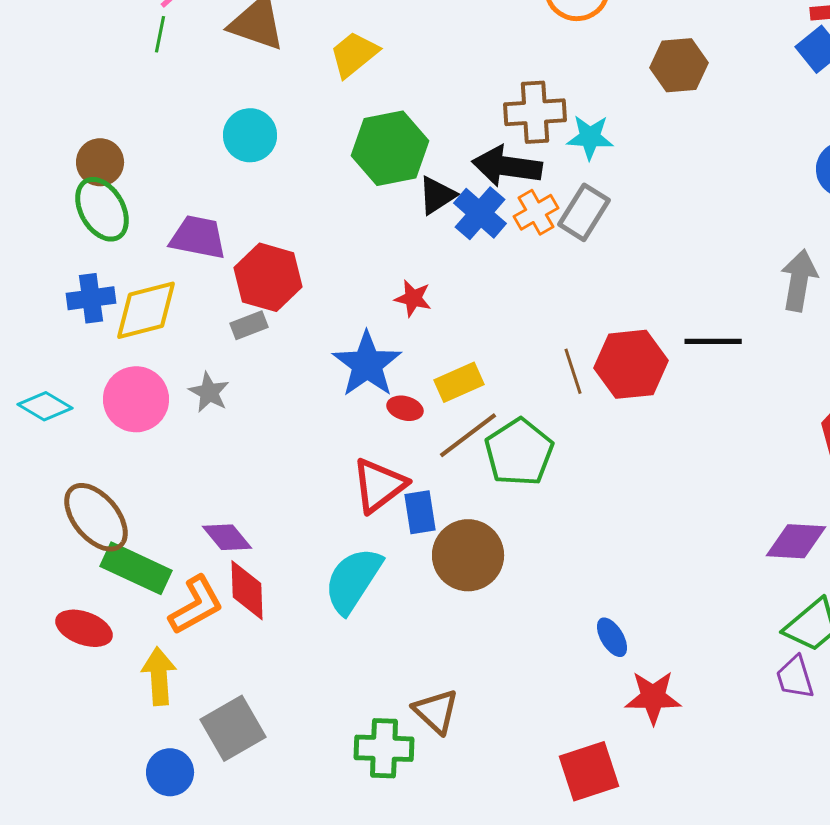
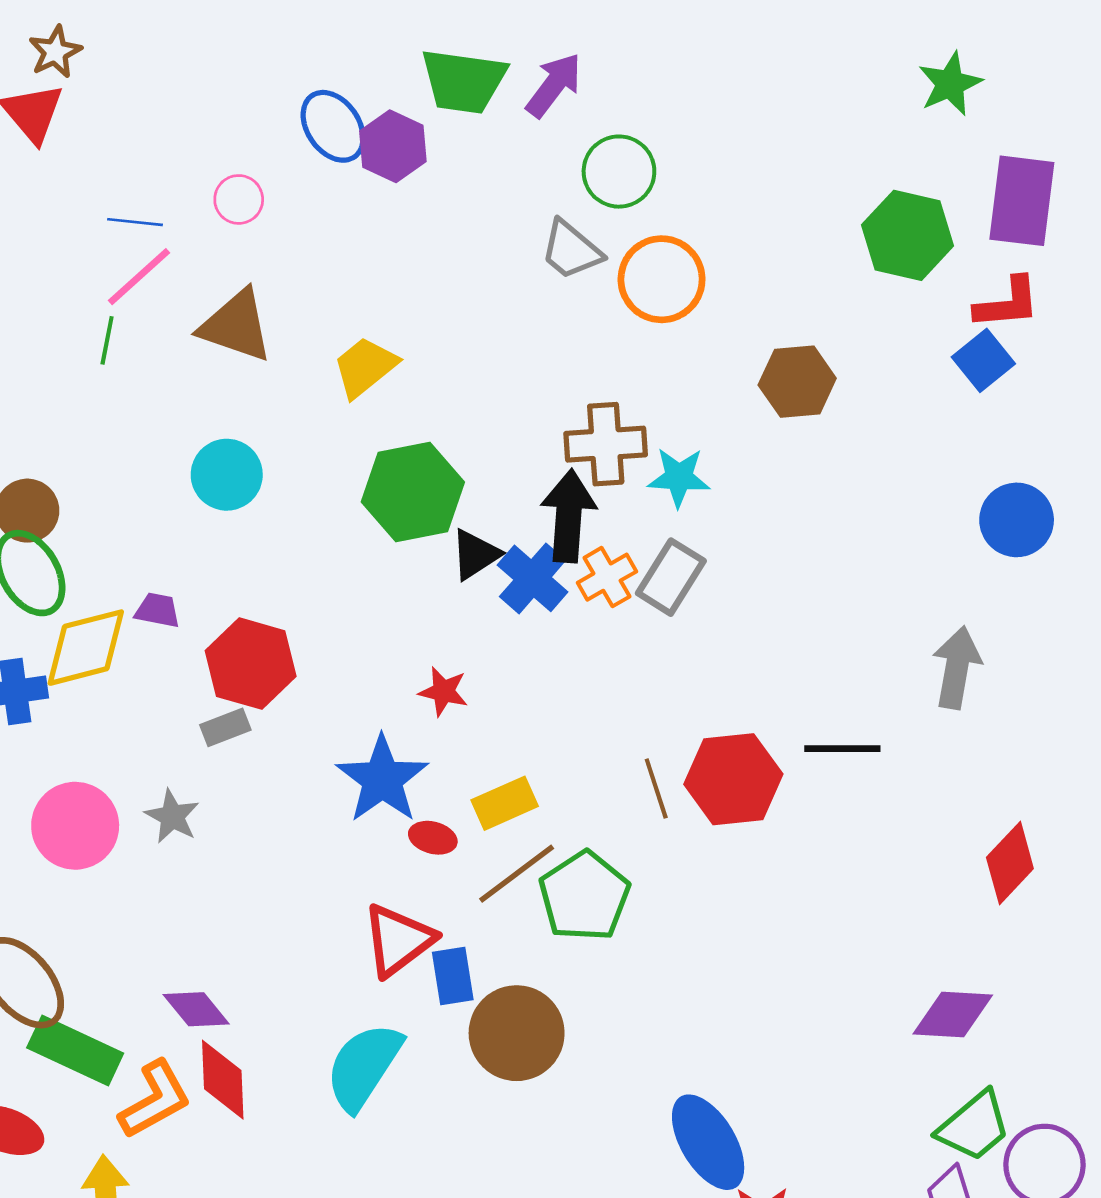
black arrow: (507, 166) -> (568, 516), turned 86
purple trapezoid: (198, 237) -> (158, 610), size x0.6
yellow diamond: (146, 310) -> (86, 648), moved
blue ellipse: (612, 637) -> (708, 1142), size x1.8

